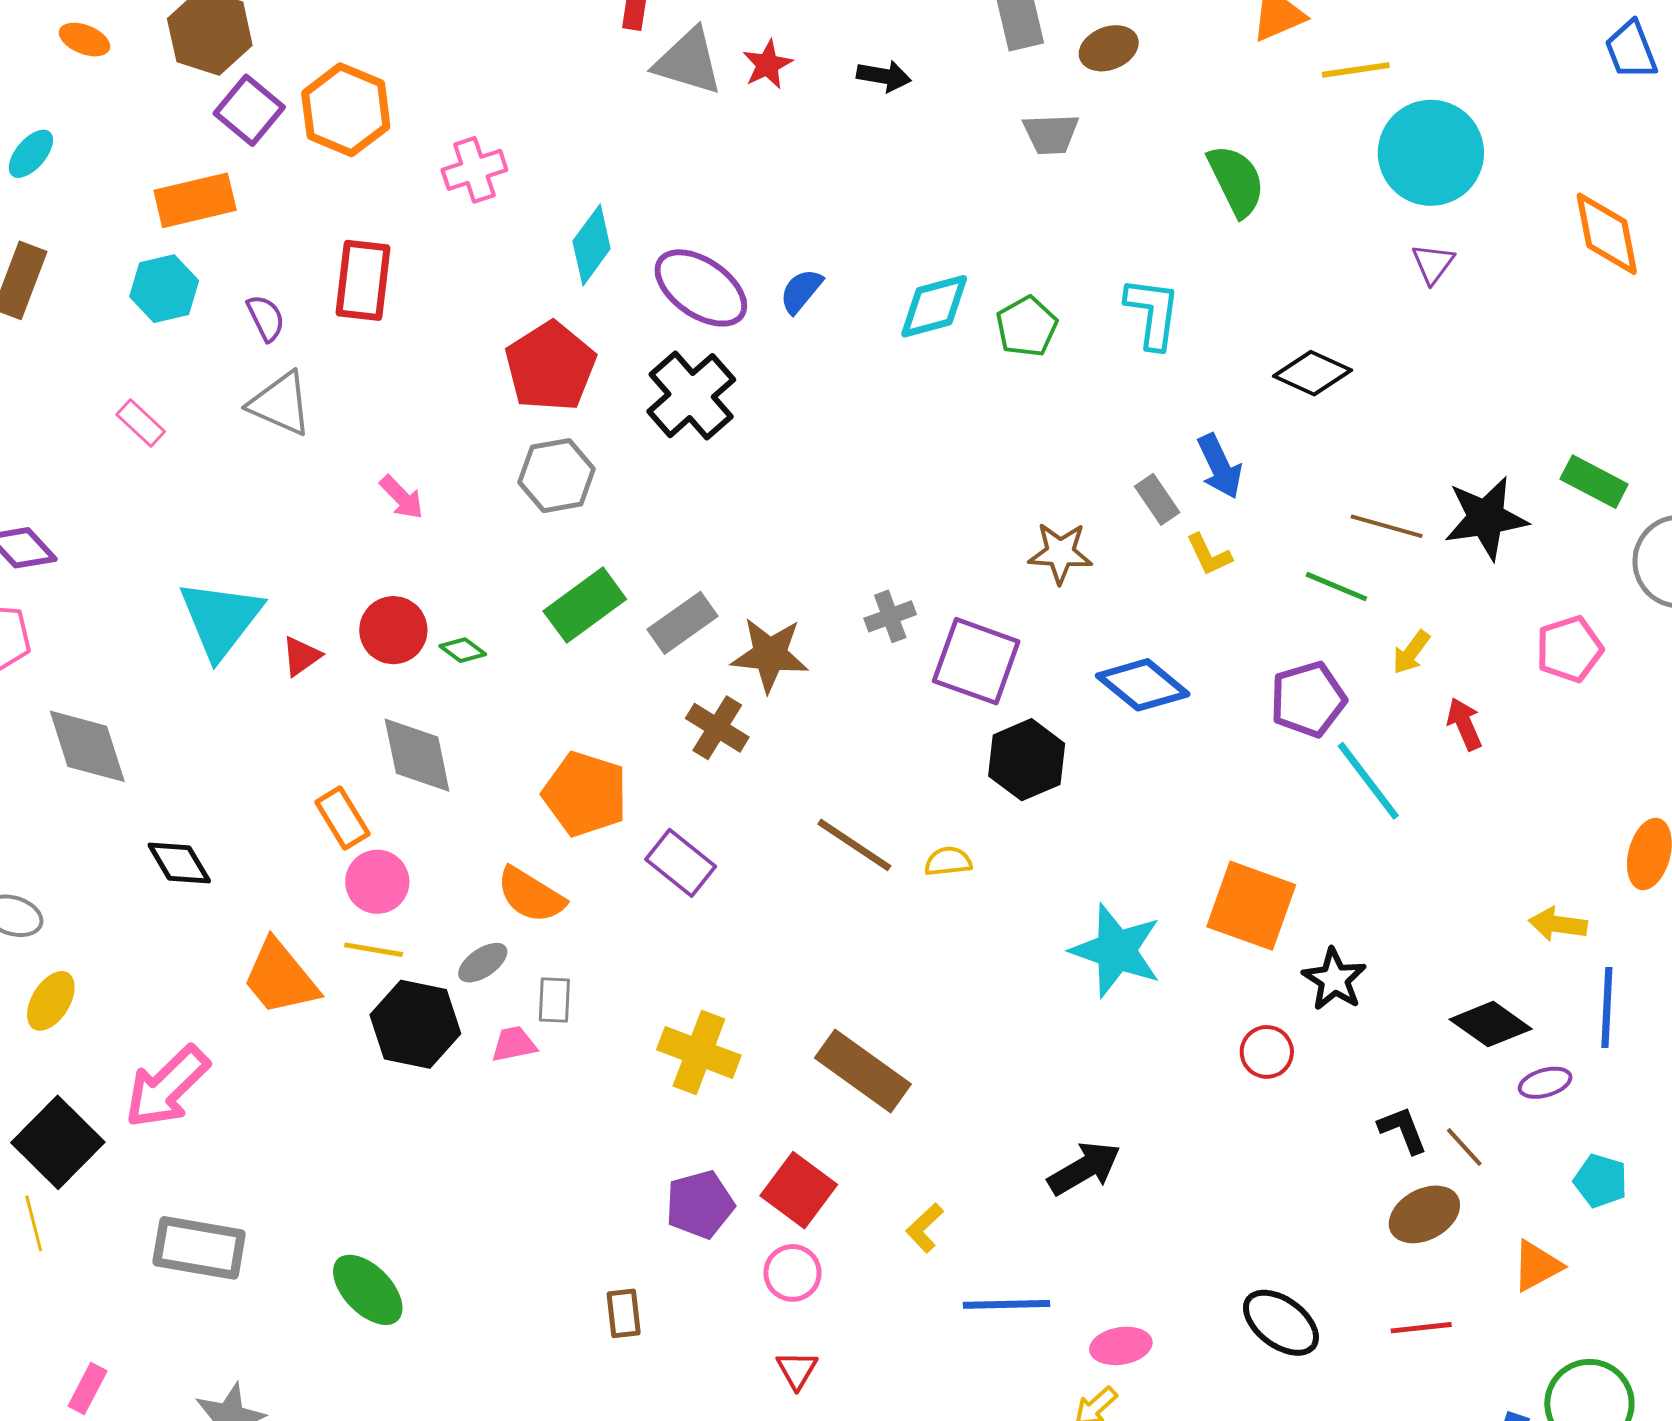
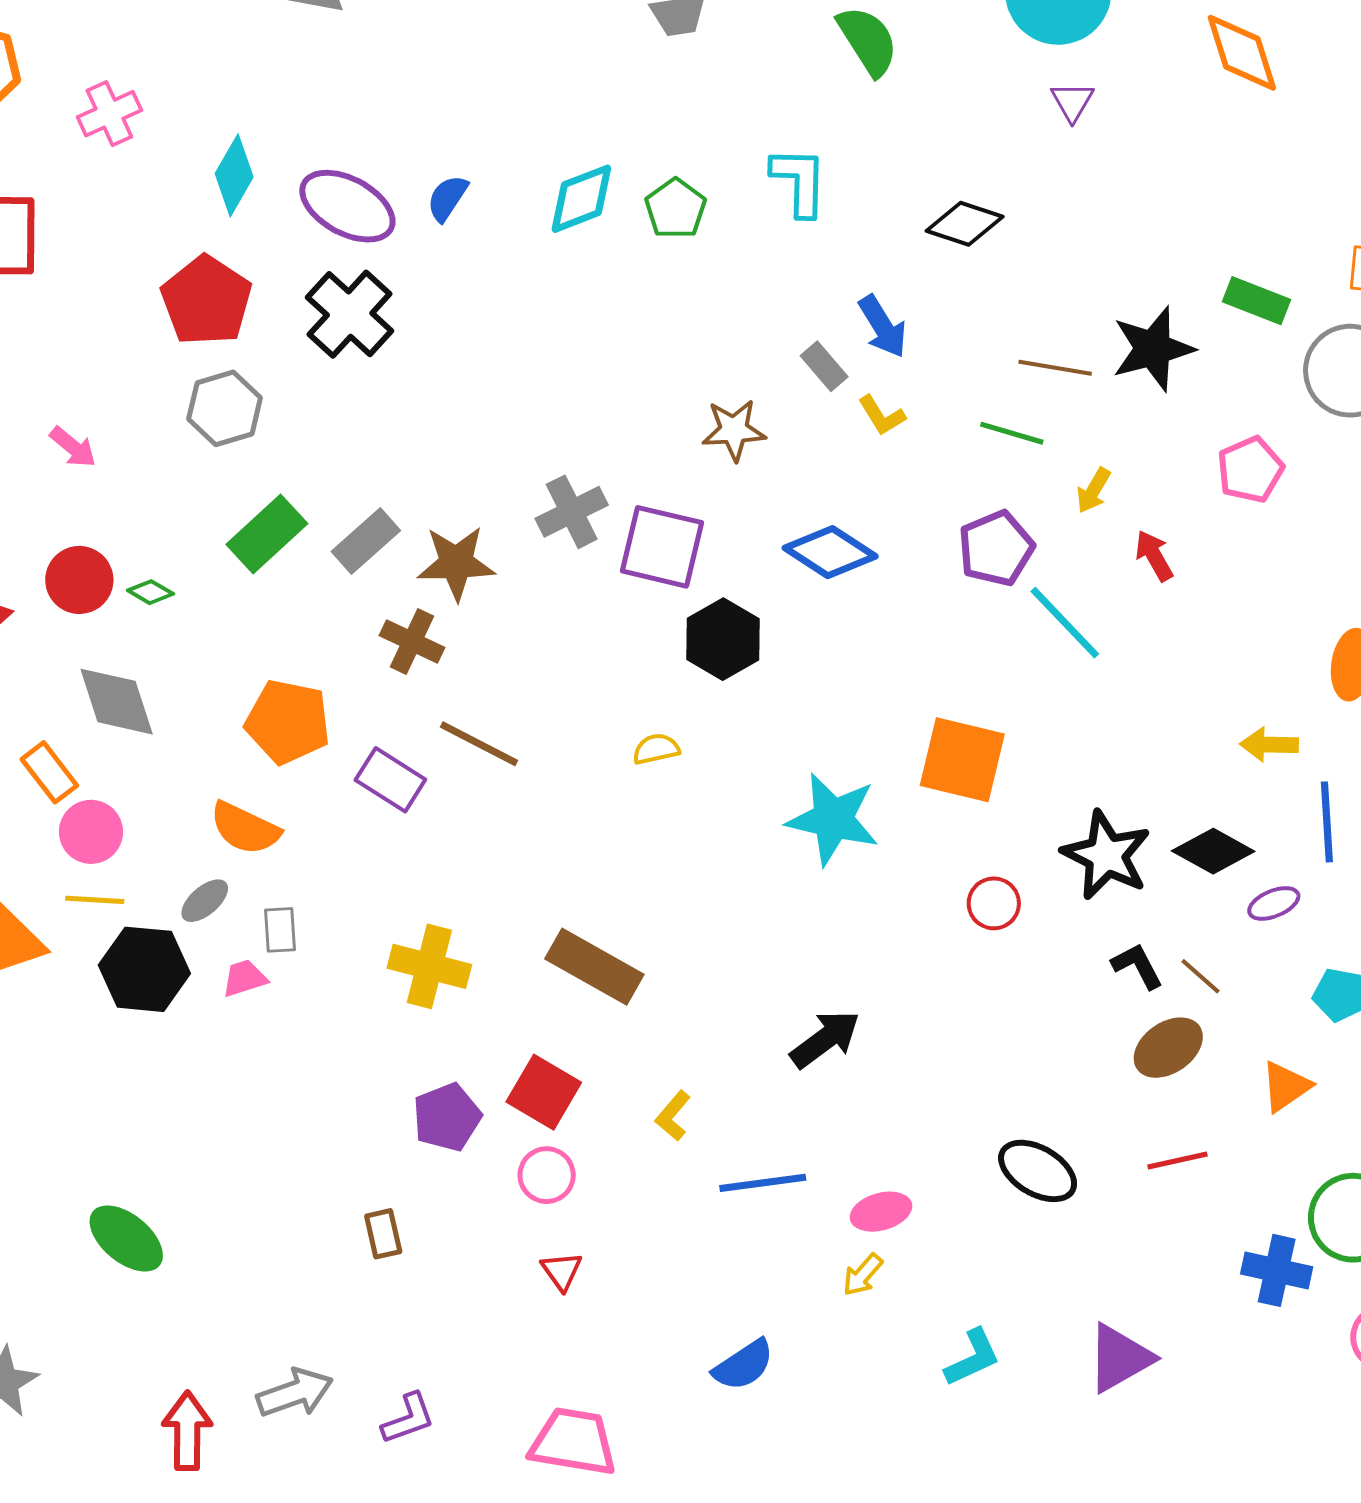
gray cross: (890, 616) -> (572, 512), size x1.4
brown line: (854, 845) -> (479, 744), moved
black star: (1334, 979) -> (1106, 855), moved, size x1.4

